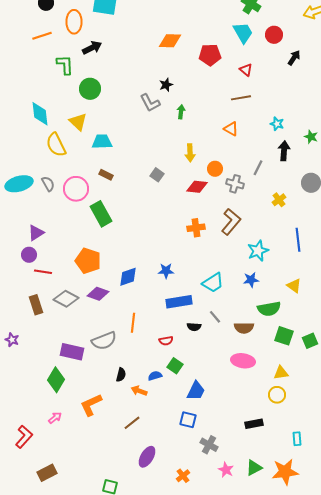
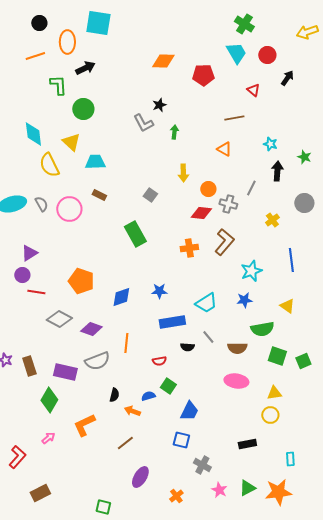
red triangle: (246, 70) -> (253, 90), moved
red diamond: (197, 187) -> (201, 213), moved
green rectangle: (101, 214) -> (135, 234), moved
purple diamond: (98, 294) -> (91, 329), moved
brown rectangle: (36, 305) -> (29, 366), moved

